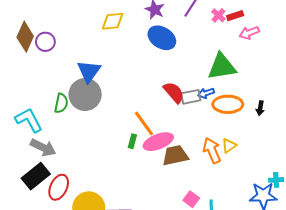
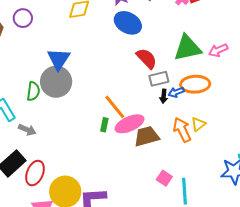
pink arrow: (249, 33) -> (218, 50), moved
purple circle: (45, 42) -> (23, 18), moved
red semicircle: (174, 92) -> (147, 58), moved
blue arrow: (206, 93) -> (176, 92), moved
black arrow: (260, 108) -> (164, 96), moved
gray arrow: (43, 148) -> (27, 130), moved, size x0.7

